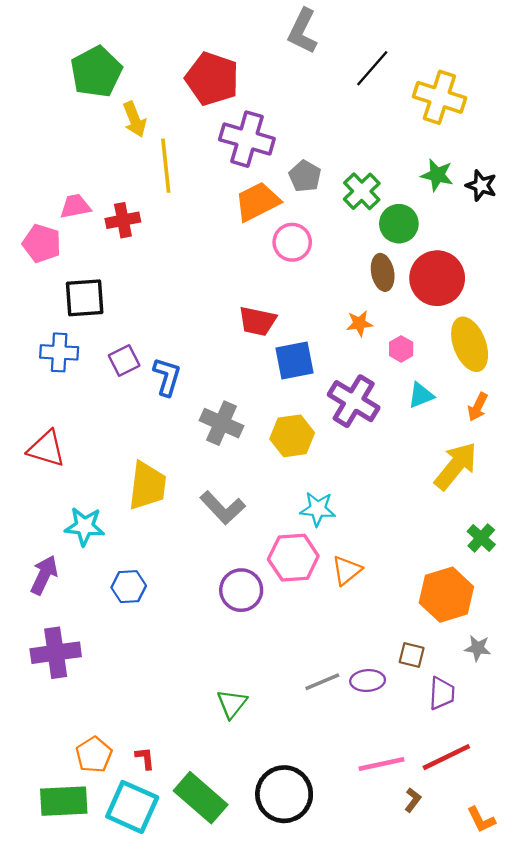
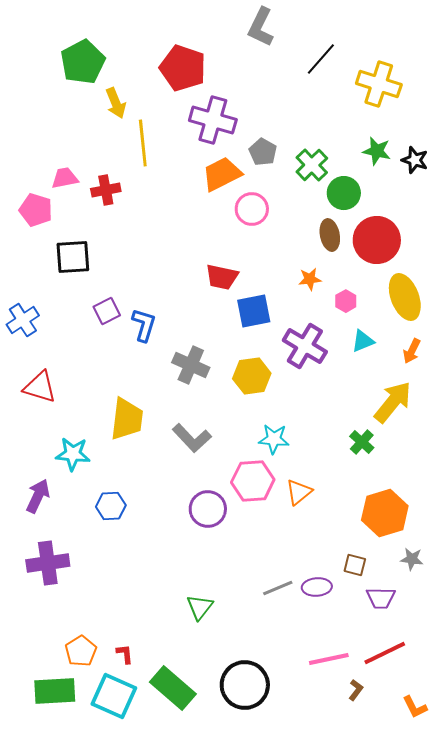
blue cross: (59, 352) -> (23, 320), moved, turned -36
green cross: (481, 538) -> (362, 442), moved
purple trapezoid: (442, 693) -> (381, 598), turned 88

